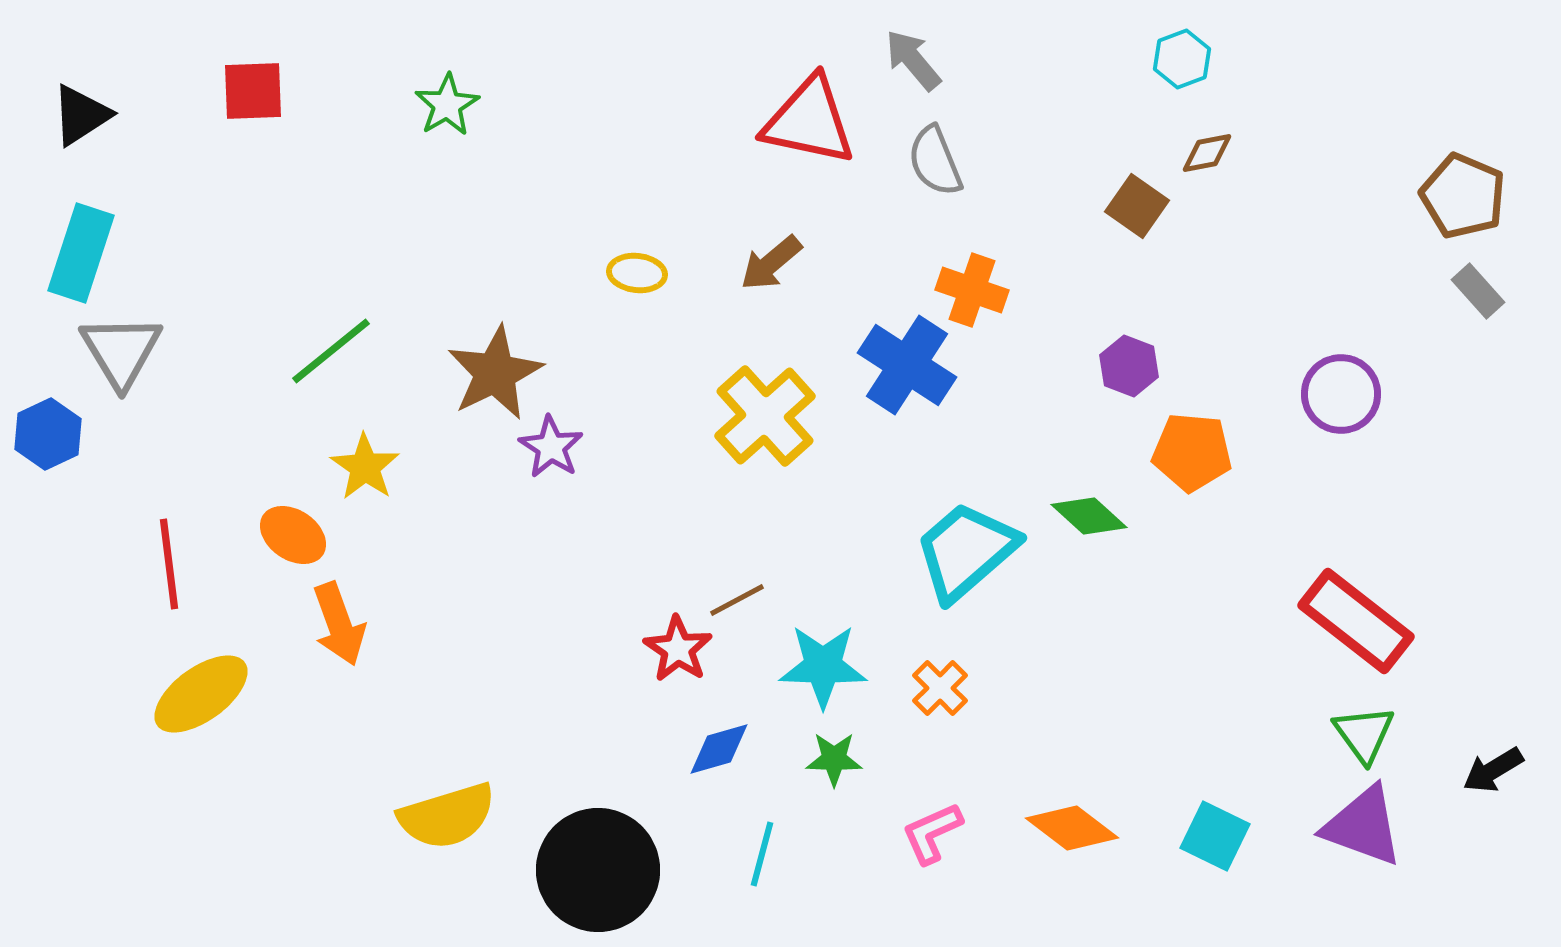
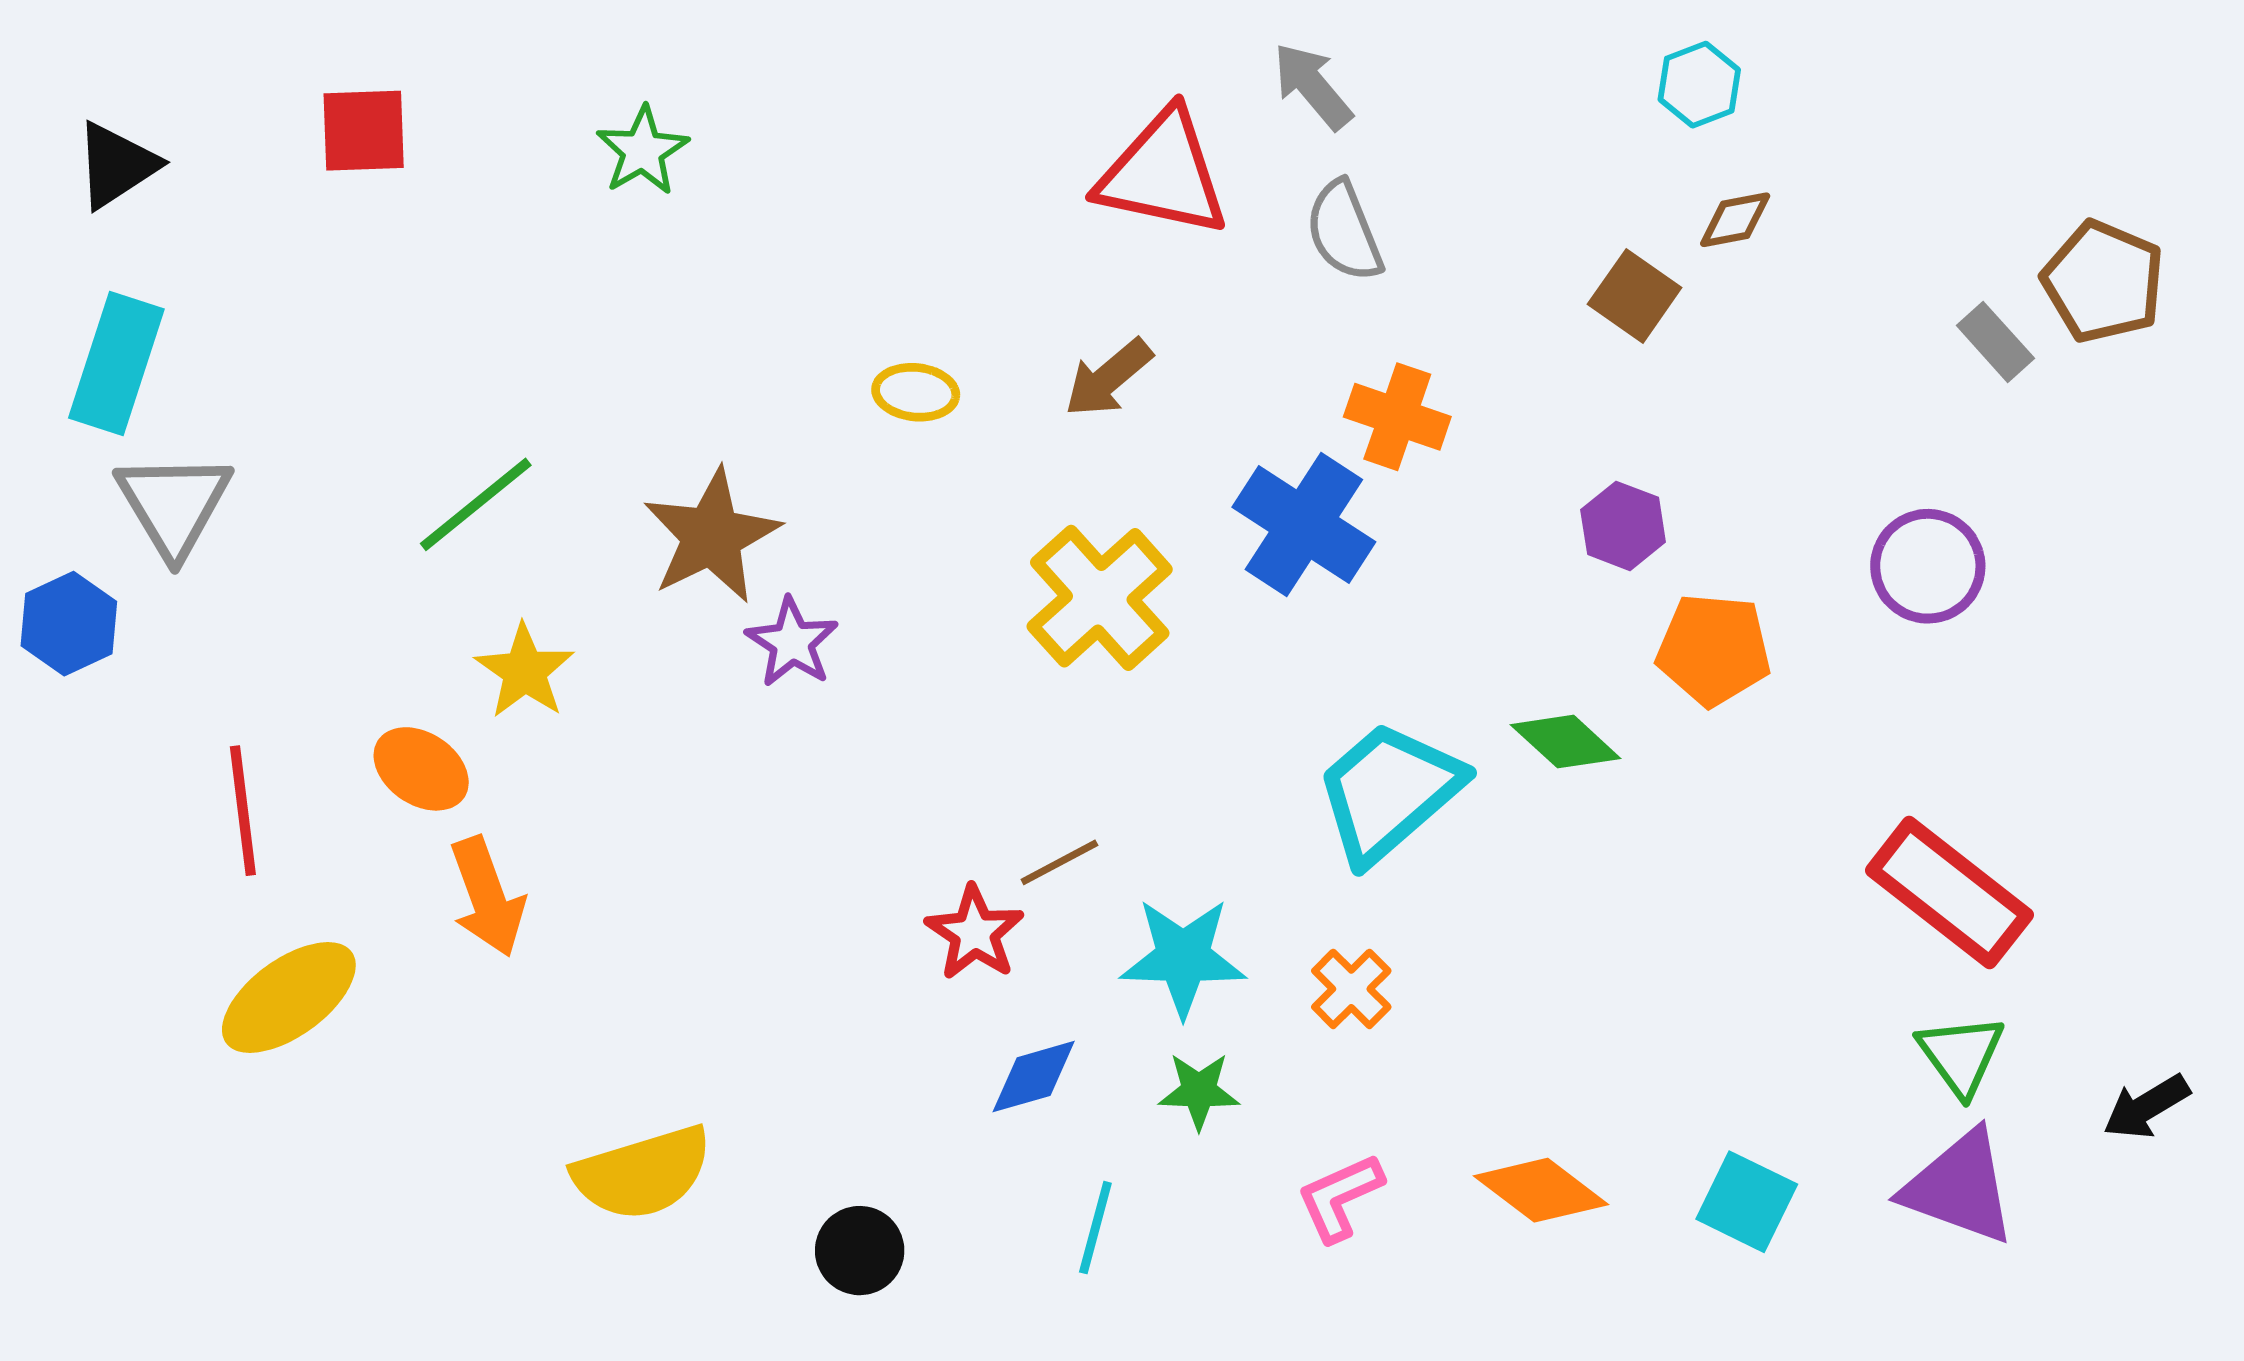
gray rectangle: (1478, 291) -> (1995, 342), moved
black circle: (598, 870) -> (860, 1251), size x0.5

